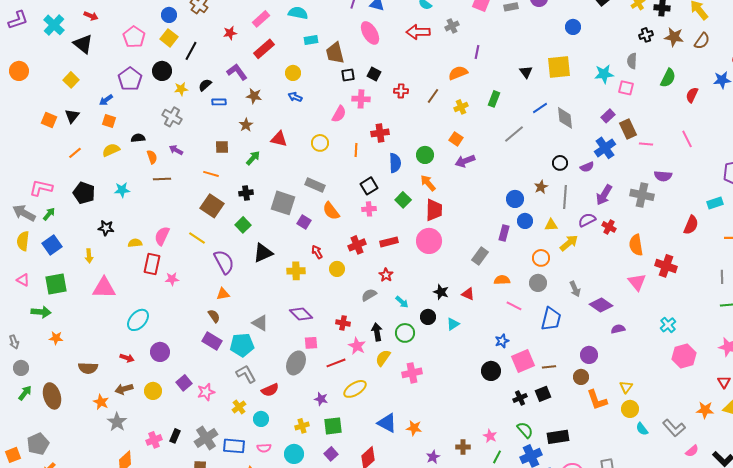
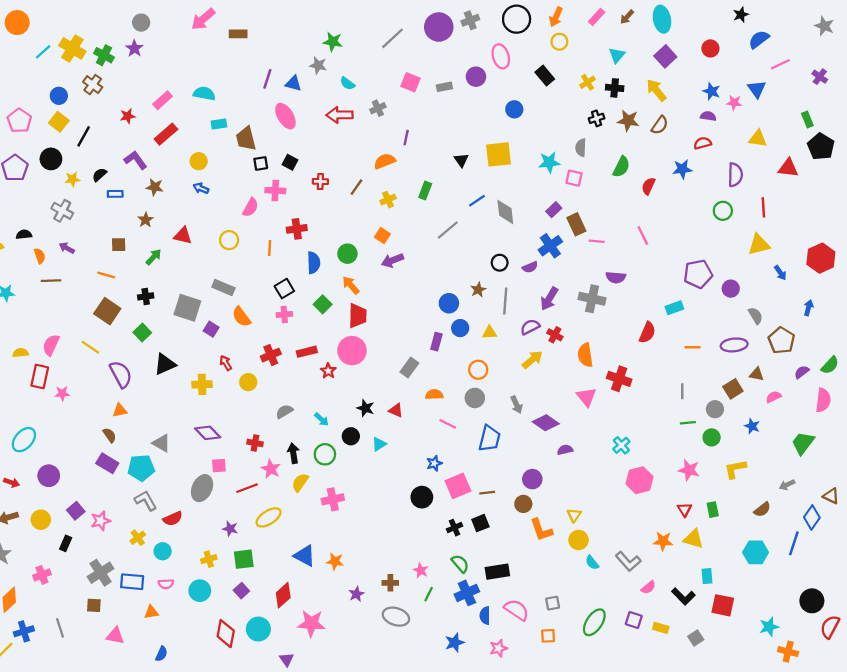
yellow arrow: (569, 243) -> (532, 360), moved
red star: (386, 275) -> (328, 371), moved
black rectangle: (175, 436) -> (66, 543), moved

